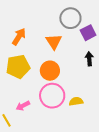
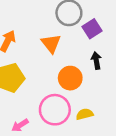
orange circle: (50, 71) -> (70, 78), moved

